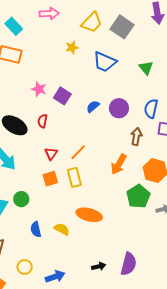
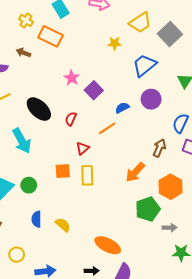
blue trapezoid: (105, 62) -> (144, 65), turned 105
purple circle: (119, 108) -> (151, 99), moved
red semicircle: (42, 121) -> (71, 119), moved
orange line: (78, 152) -> (107, 128), moved
red triangle: (51, 154) -> (83, 148), moved
orange ellipse: (89, 215) -> (108, 245), moved

